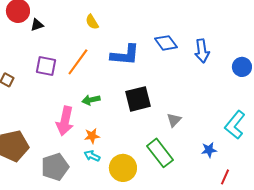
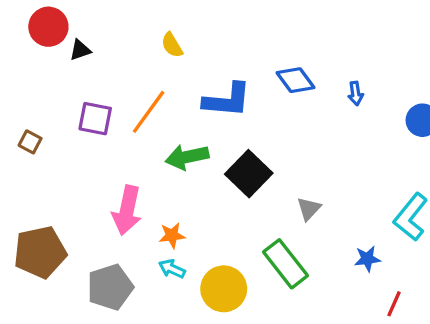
blue arrow: (202, 51) -> (356, 93), size x0.6
black square: (138, 99) -> (249, 174), turned -32
green arrow: (91, 100) -> (187, 157), moved, size x1.4

